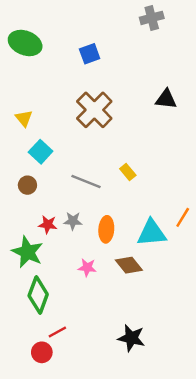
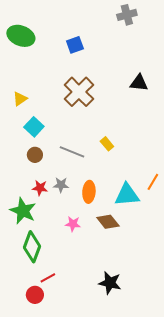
yellow triangle: (24, 118) -> (20, 99), turned 35
brown circle: (27, 185) -> (35, 155), moved

